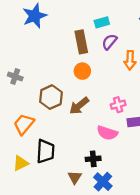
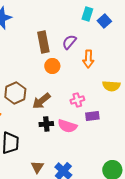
cyan rectangle: (102, 22) -> (87, 14), moved, turned -56
orange circle: (82, 71) -> (52, 66), moved
black cross: (93, 159) -> (46, 124), moved

